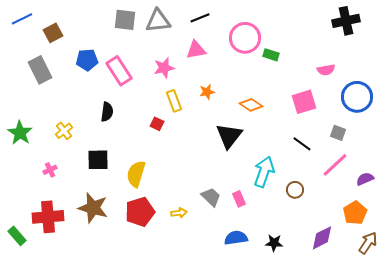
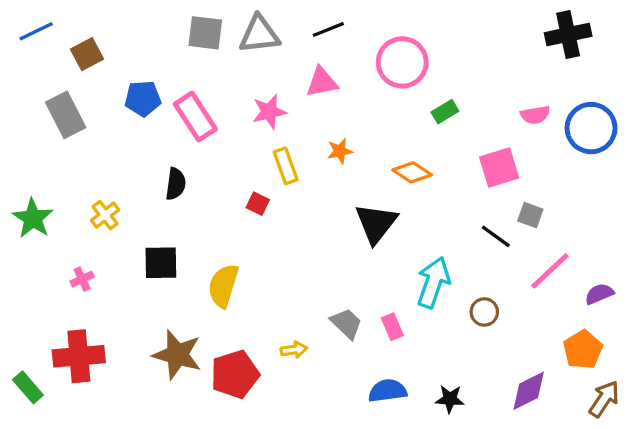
green rectangle: (271, 55) -> (445, 112), moved, turned -49
blue circle: (357, 97) -> (591, 128), moved
gray square: (338, 133) -> (530, 215), moved
brown star: (93, 208) -> (177, 355), moved
red pentagon: (140, 212) -> (235, 374), moved

